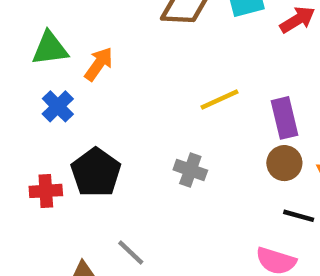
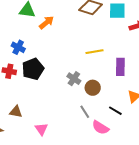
blue cross: (58, 106) -> (18, 47), moved, turned -32
brown circle: (284, 163) -> (93, 88), moved
gray line: (131, 253) -> (85, 112), moved

